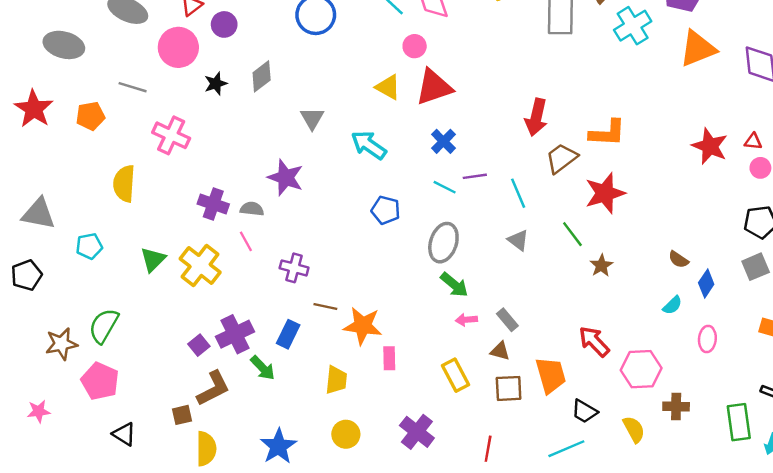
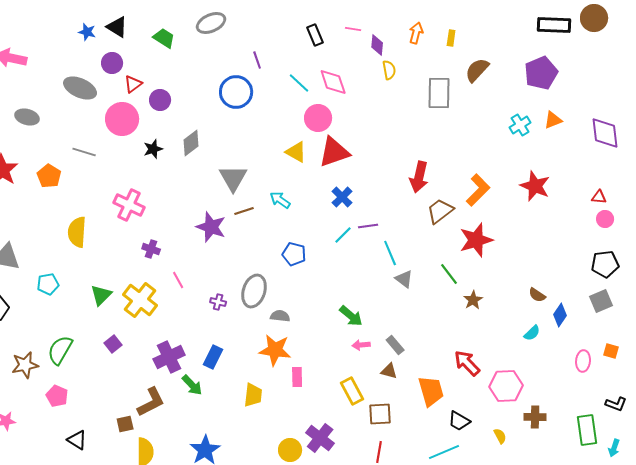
cyan cross: (633, 26) -> (520, 125), moved, size x0.7
gray ellipse: (64, 45) -> (27, 117), size x0.7
pink circle: (415, 46) -> (318, 118), size x1.4
orange triangle: (698, 49) -> (553, 120), size x0.6
orange pentagon: (90, 116) -> (49, 176), turned -30
gray triangle: (312, 118) -> (233, 178), size x1.4
orange L-shape: (607, 133) -> (478, 190), turned -48
pink cross: (171, 135) -> (129, 205), moved
cyan arrow: (369, 145) -> (280, 200), size x0.7
red star: (710, 146) -> (535, 186), moved
cyan line: (445, 187) -> (343, 235), turned -72
cyan line: (518, 193) -> (390, 253), moved
purple cross: (213, 204) -> (151, 249), size x0.7
gray semicircle: (252, 209) -> (280, 316), moved
gray ellipse: (443, 243) -> (254, 291), moved
purple cross: (294, 268) -> (218, 302), size x0.7
brown line: (325, 306) -> (244, 211), moved, turned -30
pink ellipse: (707, 339) -> (583, 361), moved
purple square: (199, 345) -> (113, 344), moved
pink pentagon: (100, 381) -> (57, 396), size x0.7
brown square: (509, 388) -> (380, 414), moved
yellow semicircle: (634, 429) -> (500, 436), size x0.7
yellow circle: (346, 434) -> (290, 450), moved

